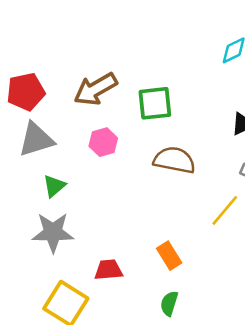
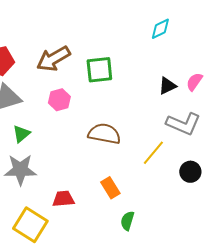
brown semicircle: (174, 160) -> (104, 134), moved
green semicircle: (169, 303) -> (127, 221), moved

